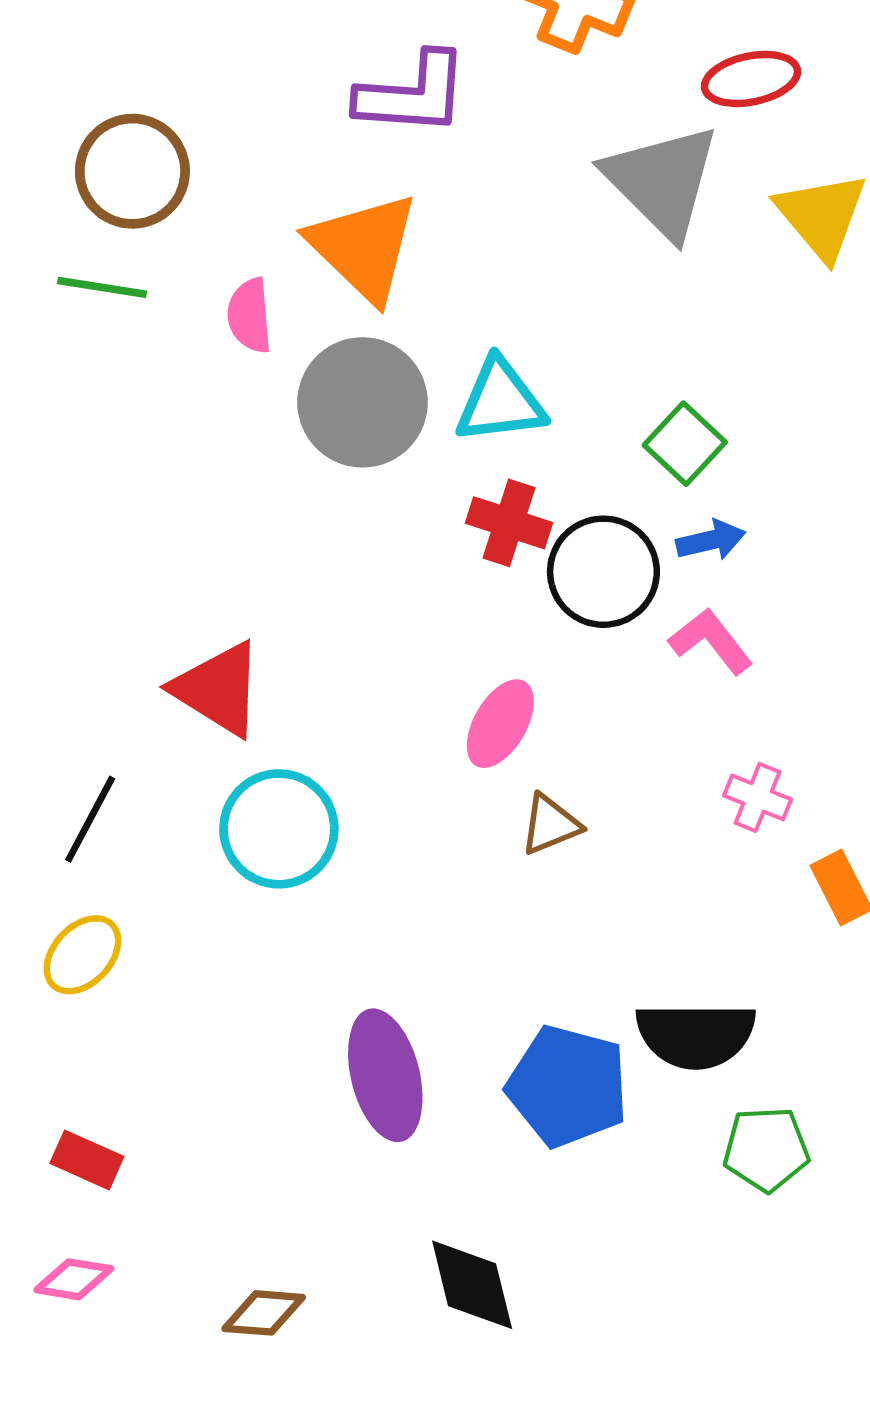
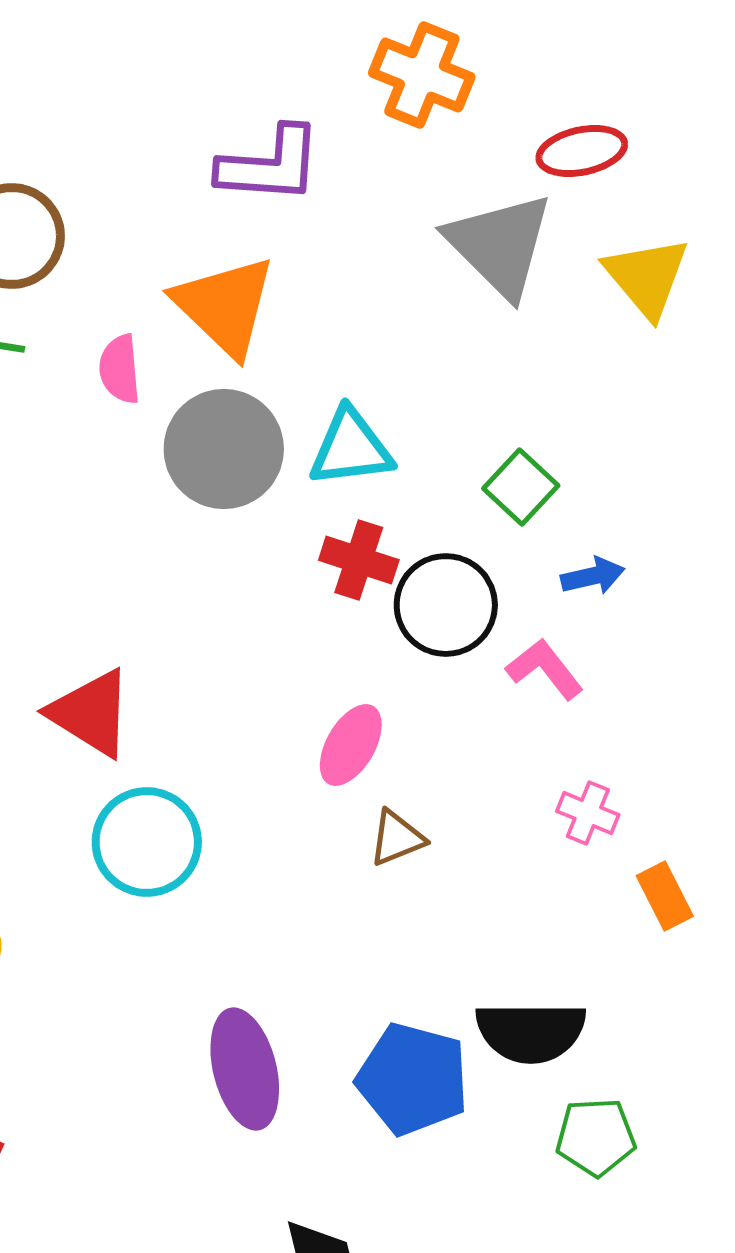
blue arrow: (711, 540) -> (593, 576), moved

